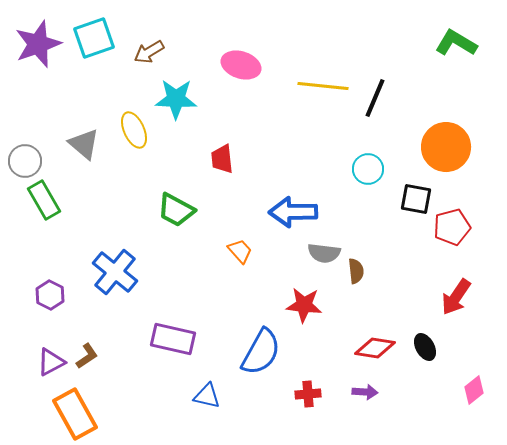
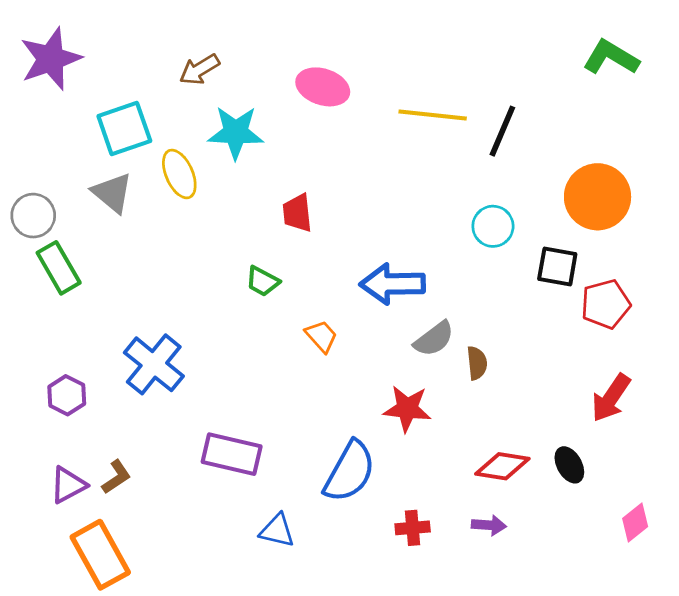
cyan square: (94, 38) -> (124, 128), moved
green trapezoid: (176, 210) -> (262, 281), moved, size x0.7
gray semicircle: (324, 253) -> (434, 339), turned -44

